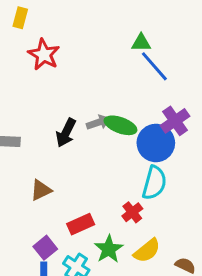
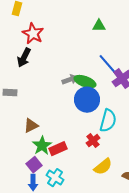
blue line: (154, 66) -> (108, 65), moved
black arrow: (66, 133) -> (24, 58), moved
blue circle: (156, 143) -> (87, 100), moved
green star: (109, 249) -> (42, 146), moved

